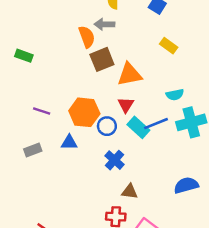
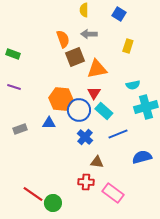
gray arrow: (104, 24) -> (89, 34), moved
yellow rectangle: (169, 46) -> (128, 46), turned 72
purple line: (42, 111) -> (14, 87), moved
blue line: (156, 124) -> (118, 134), moved
blue circle: (107, 126) -> (79, 110), size x1.5

